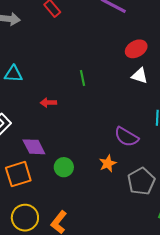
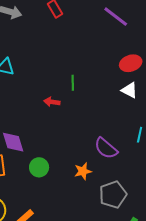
red arrow: (48, 103) -> (52, 102), moved

